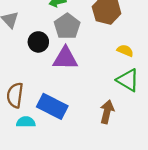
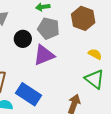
gray pentagon: (67, 26) -> (48, 28), turned -30
purple triangle: (65, 58) -> (44, 55), turned -30

